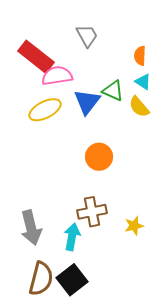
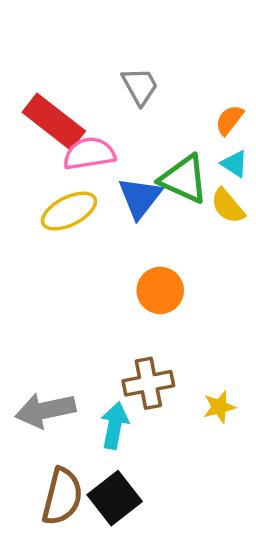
orange semicircle: (140, 56) -> (229, 120), turned 36
green triangle: (113, 91) -> (184, 179), size x1.4
gray arrow: (31, 228) -> (45, 410), turned 92

